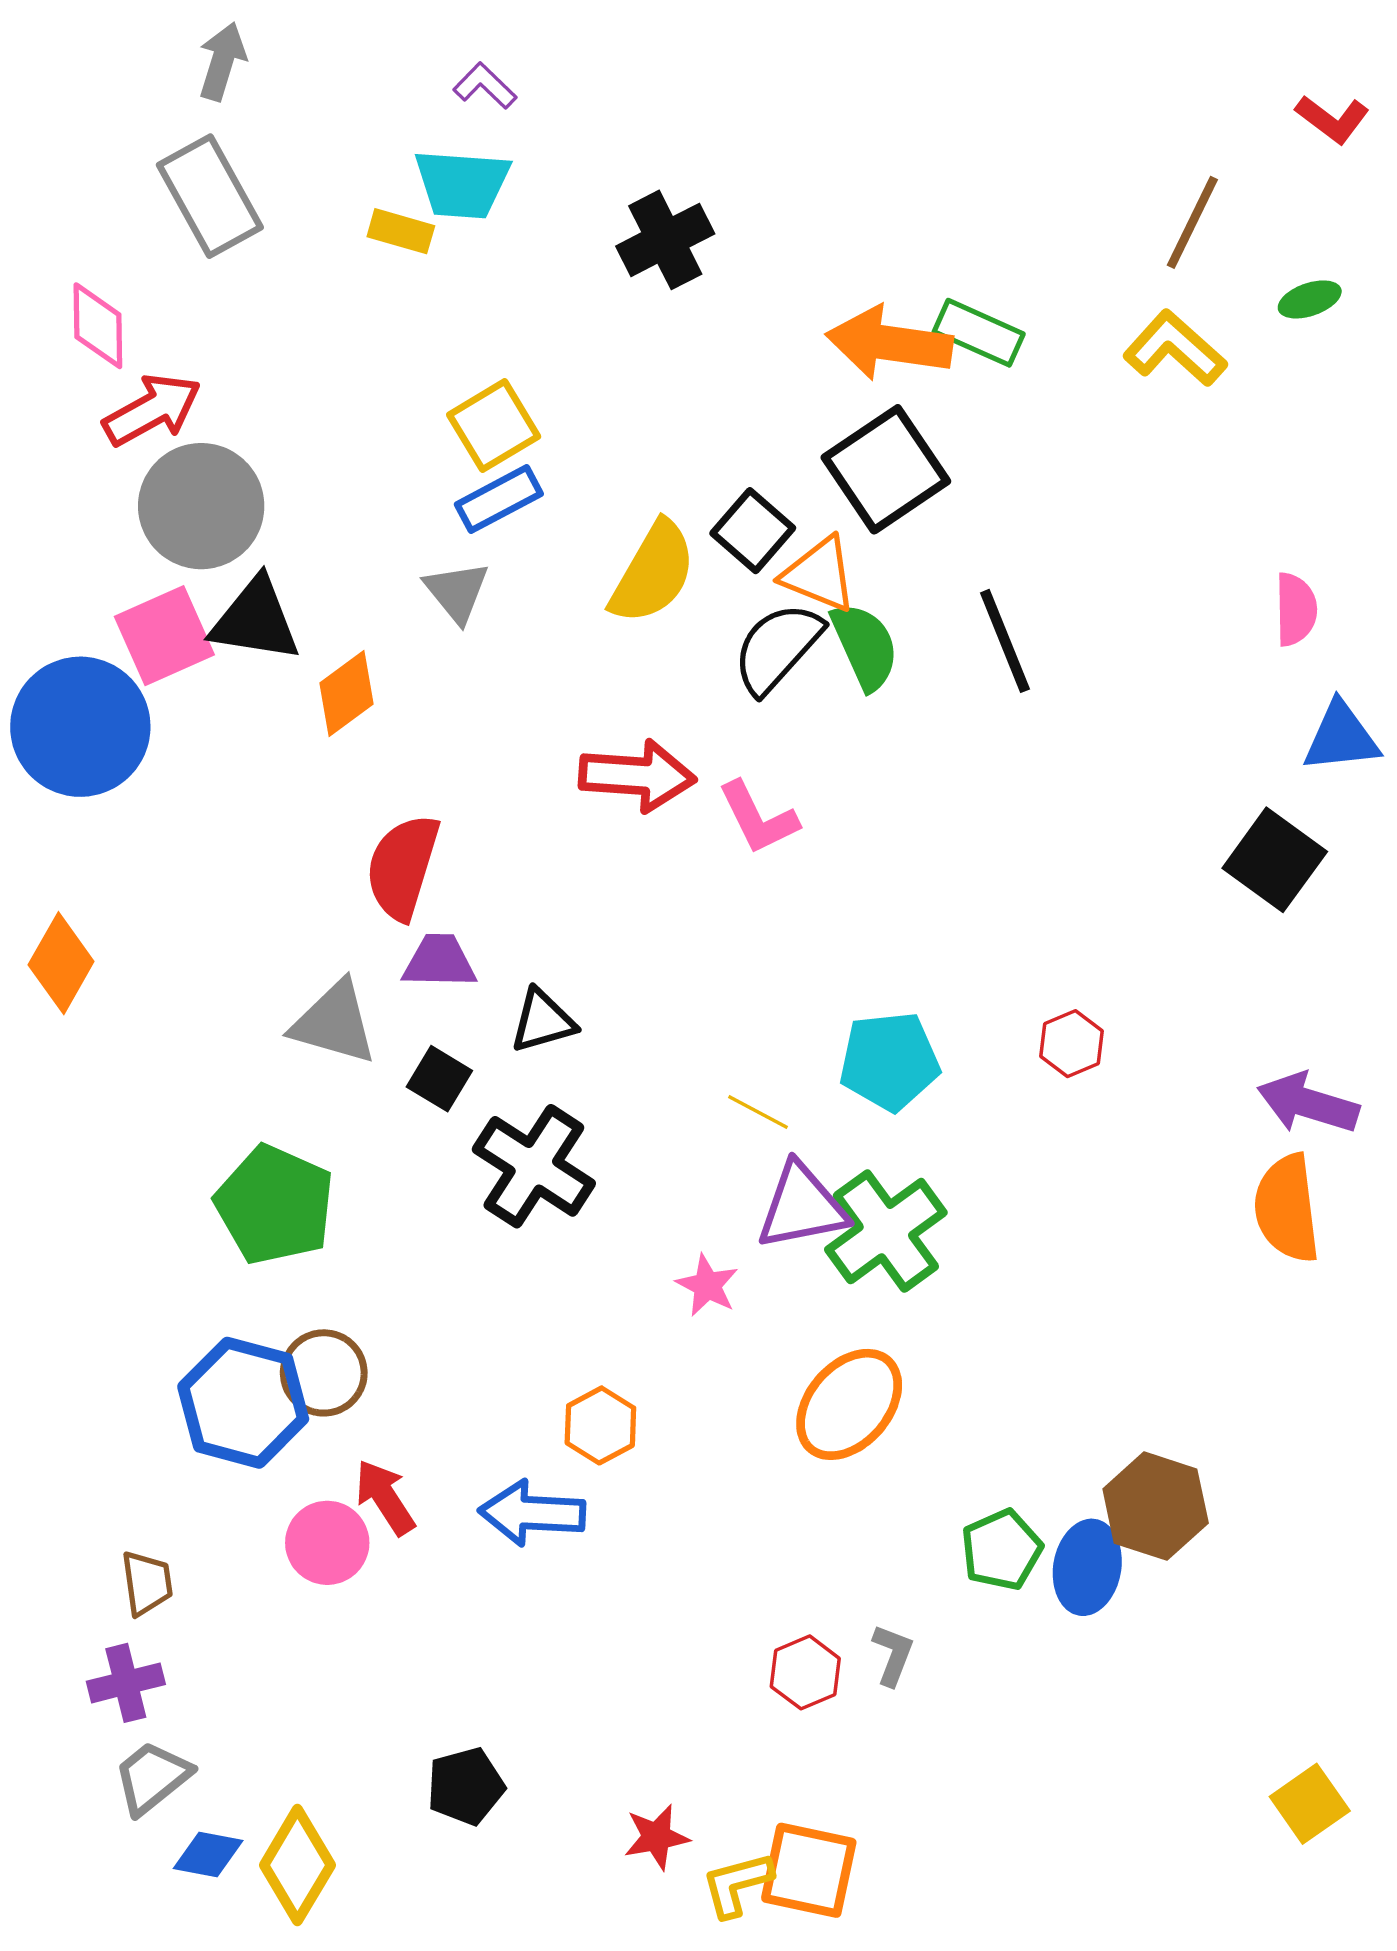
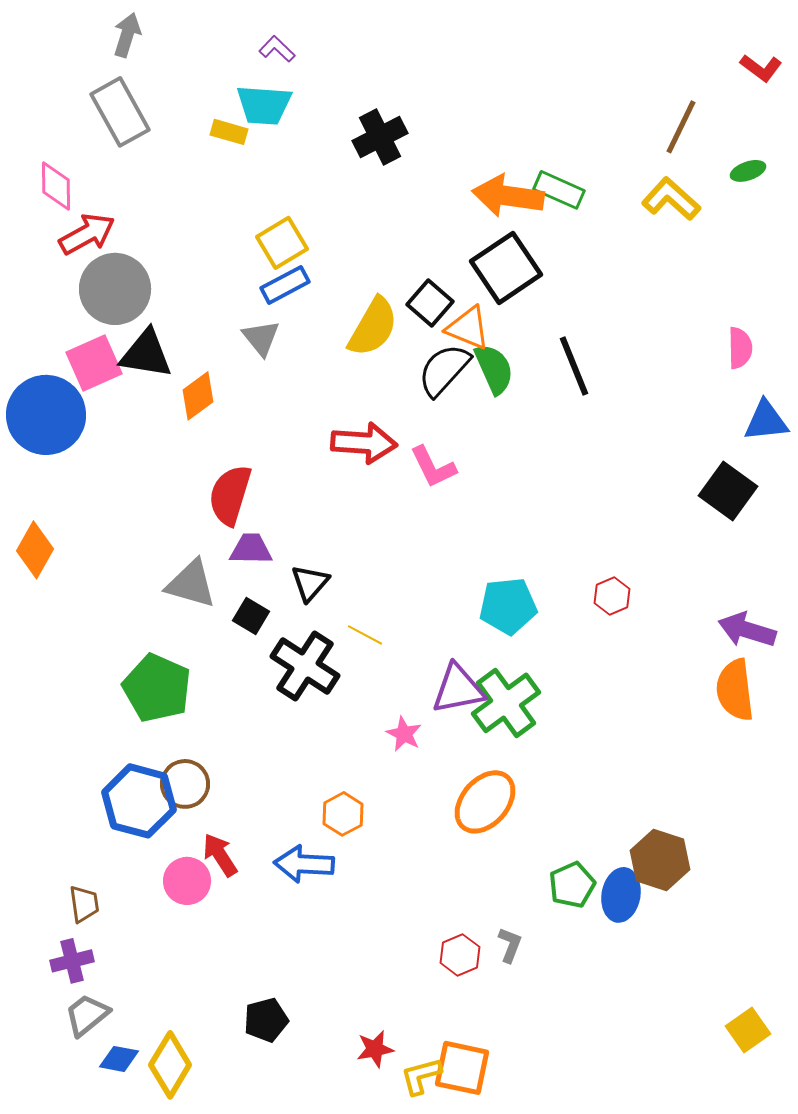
black triangle: (543, 1021) -> (310, 583), turned -33
yellow line: (758, 1112) -> (365, 635), moved

